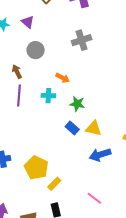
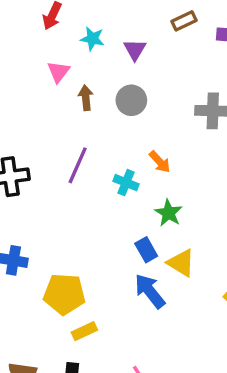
brown arrow: (17, 72) -> (86, 98), moved
blue arrow: (100, 155) -> (150, 291), moved, turned 50
yellow pentagon: (36, 168) -> (64, 294), turned 30

